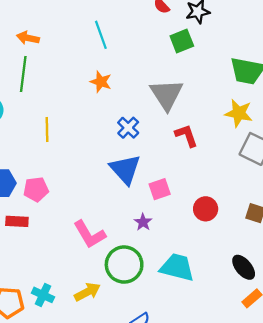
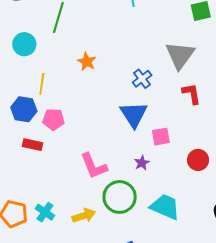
orange star: (101, 82) -> (87, 62), moved
yellow line: (47, 130) -> (42, 84), moved

